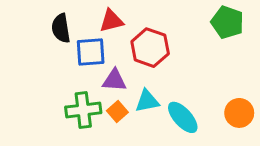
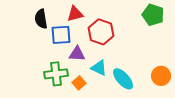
cyan triangle: (147, 101) -> (99, 68), turned 36
orange square: (117, 111) -> (79, 83), moved

